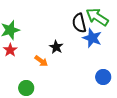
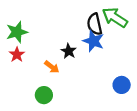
blue star: (92, 38) -> (93, 41), moved
green circle: (26, 88) -> (44, 95), moved

